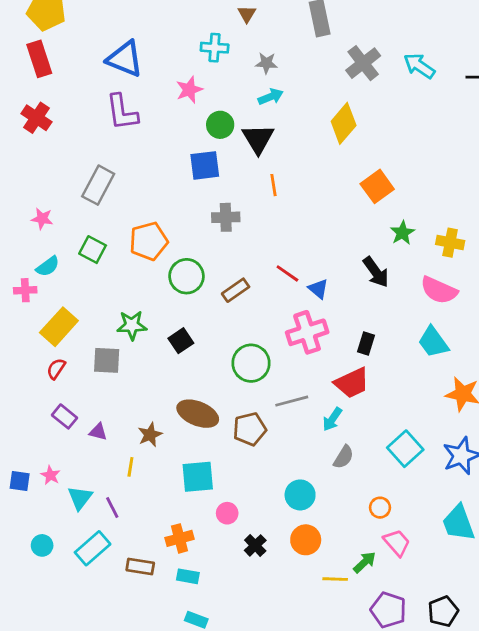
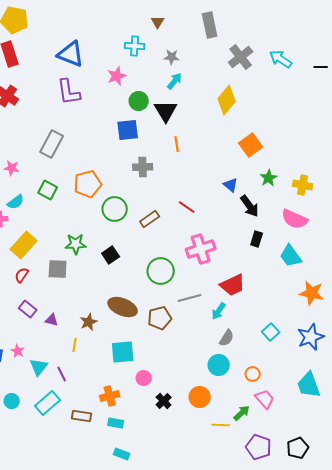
cyan arrow: (271, 97) -> (175, 81), turned -30
blue triangle: (318, 289) -> (231, 185), moved
black rectangle: (366, 344) -> (257, 239), moved
cyan square: (405, 449) -> (271, 332), size x0.7
cyan circle: (300, 495) -> (219, 365), moved

